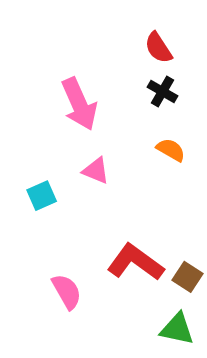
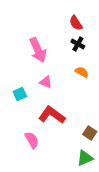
red L-shape: (135, 262) -> (52, 115), moved
green triangle: (177, 329) -> (85, 158), turned -36

